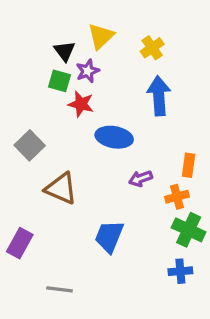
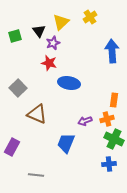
yellow cross: (152, 48) -> (90, 17), moved
green square: (59, 81) -> (15, 36), moved, turned -32
blue arrow: (159, 96) -> (112, 51), moved
purple arrow: (141, 179) -> (85, 121), moved

